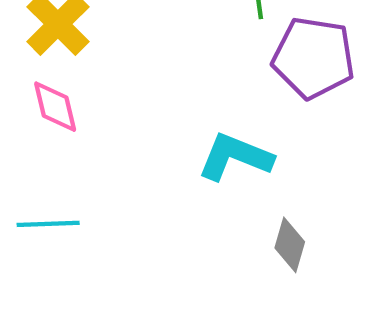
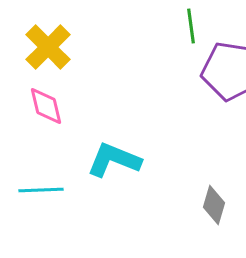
cyan L-shape: (235, 157) -> (114, 160), moved

